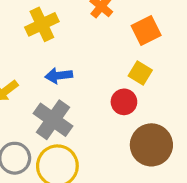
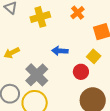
blue arrow: (59, 76) -> (60, 51), moved

